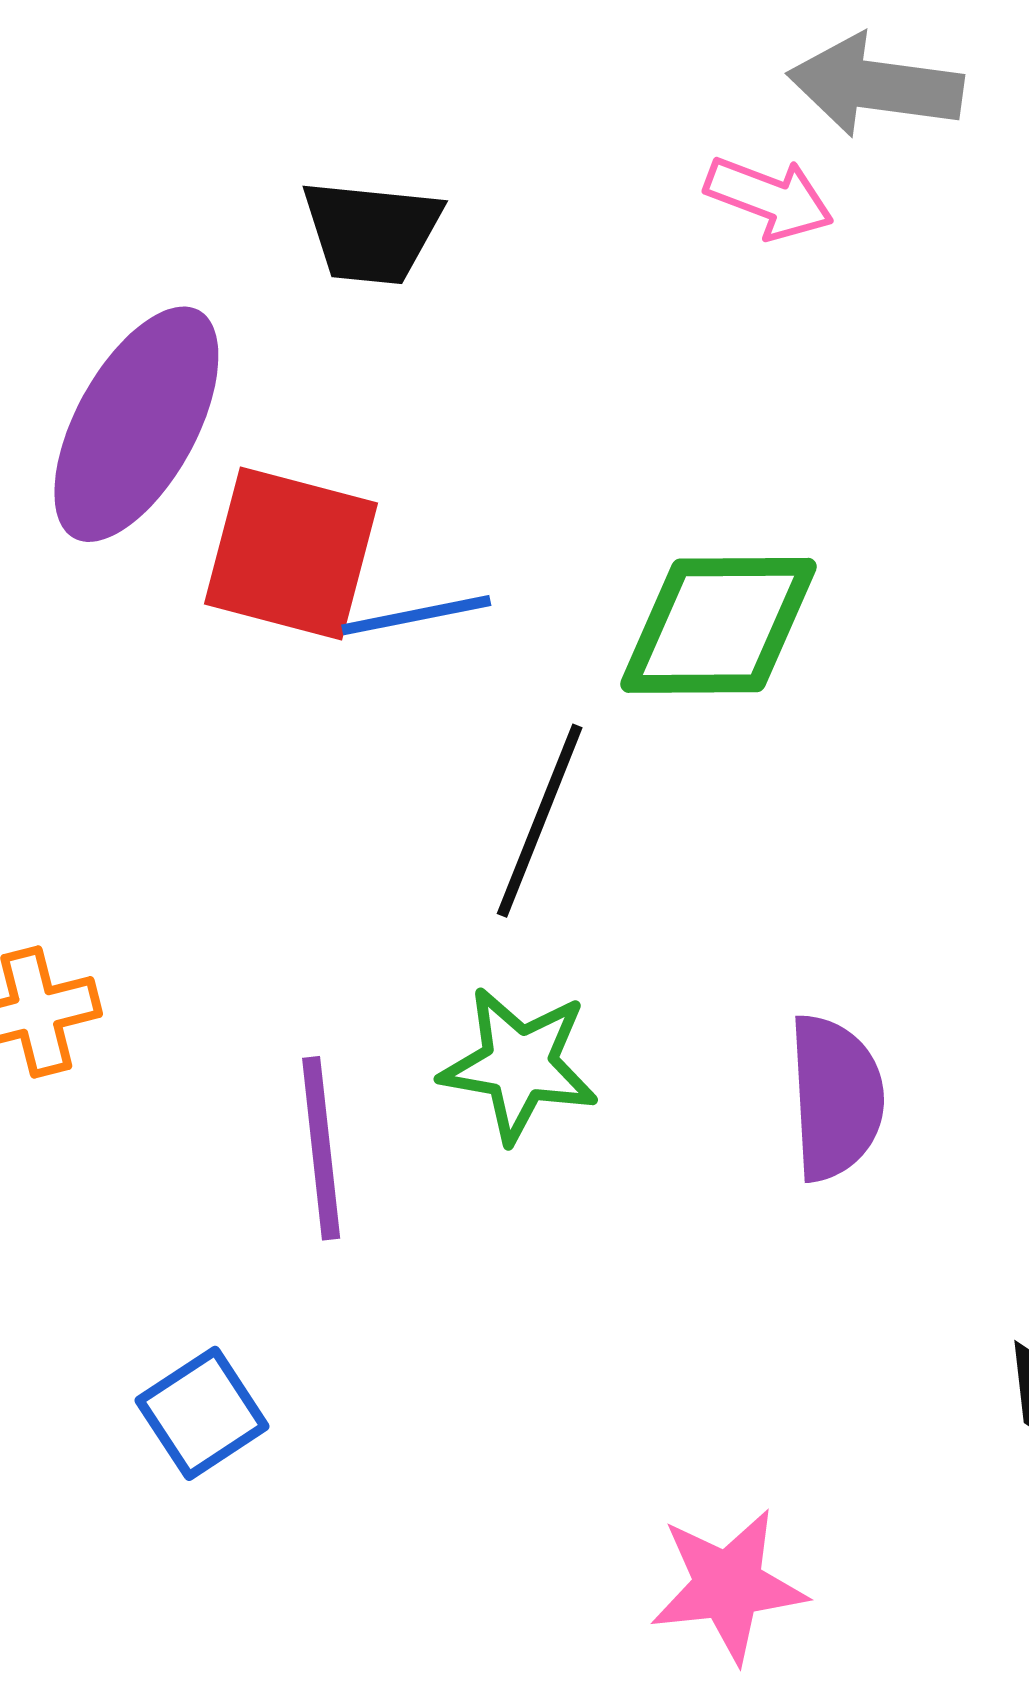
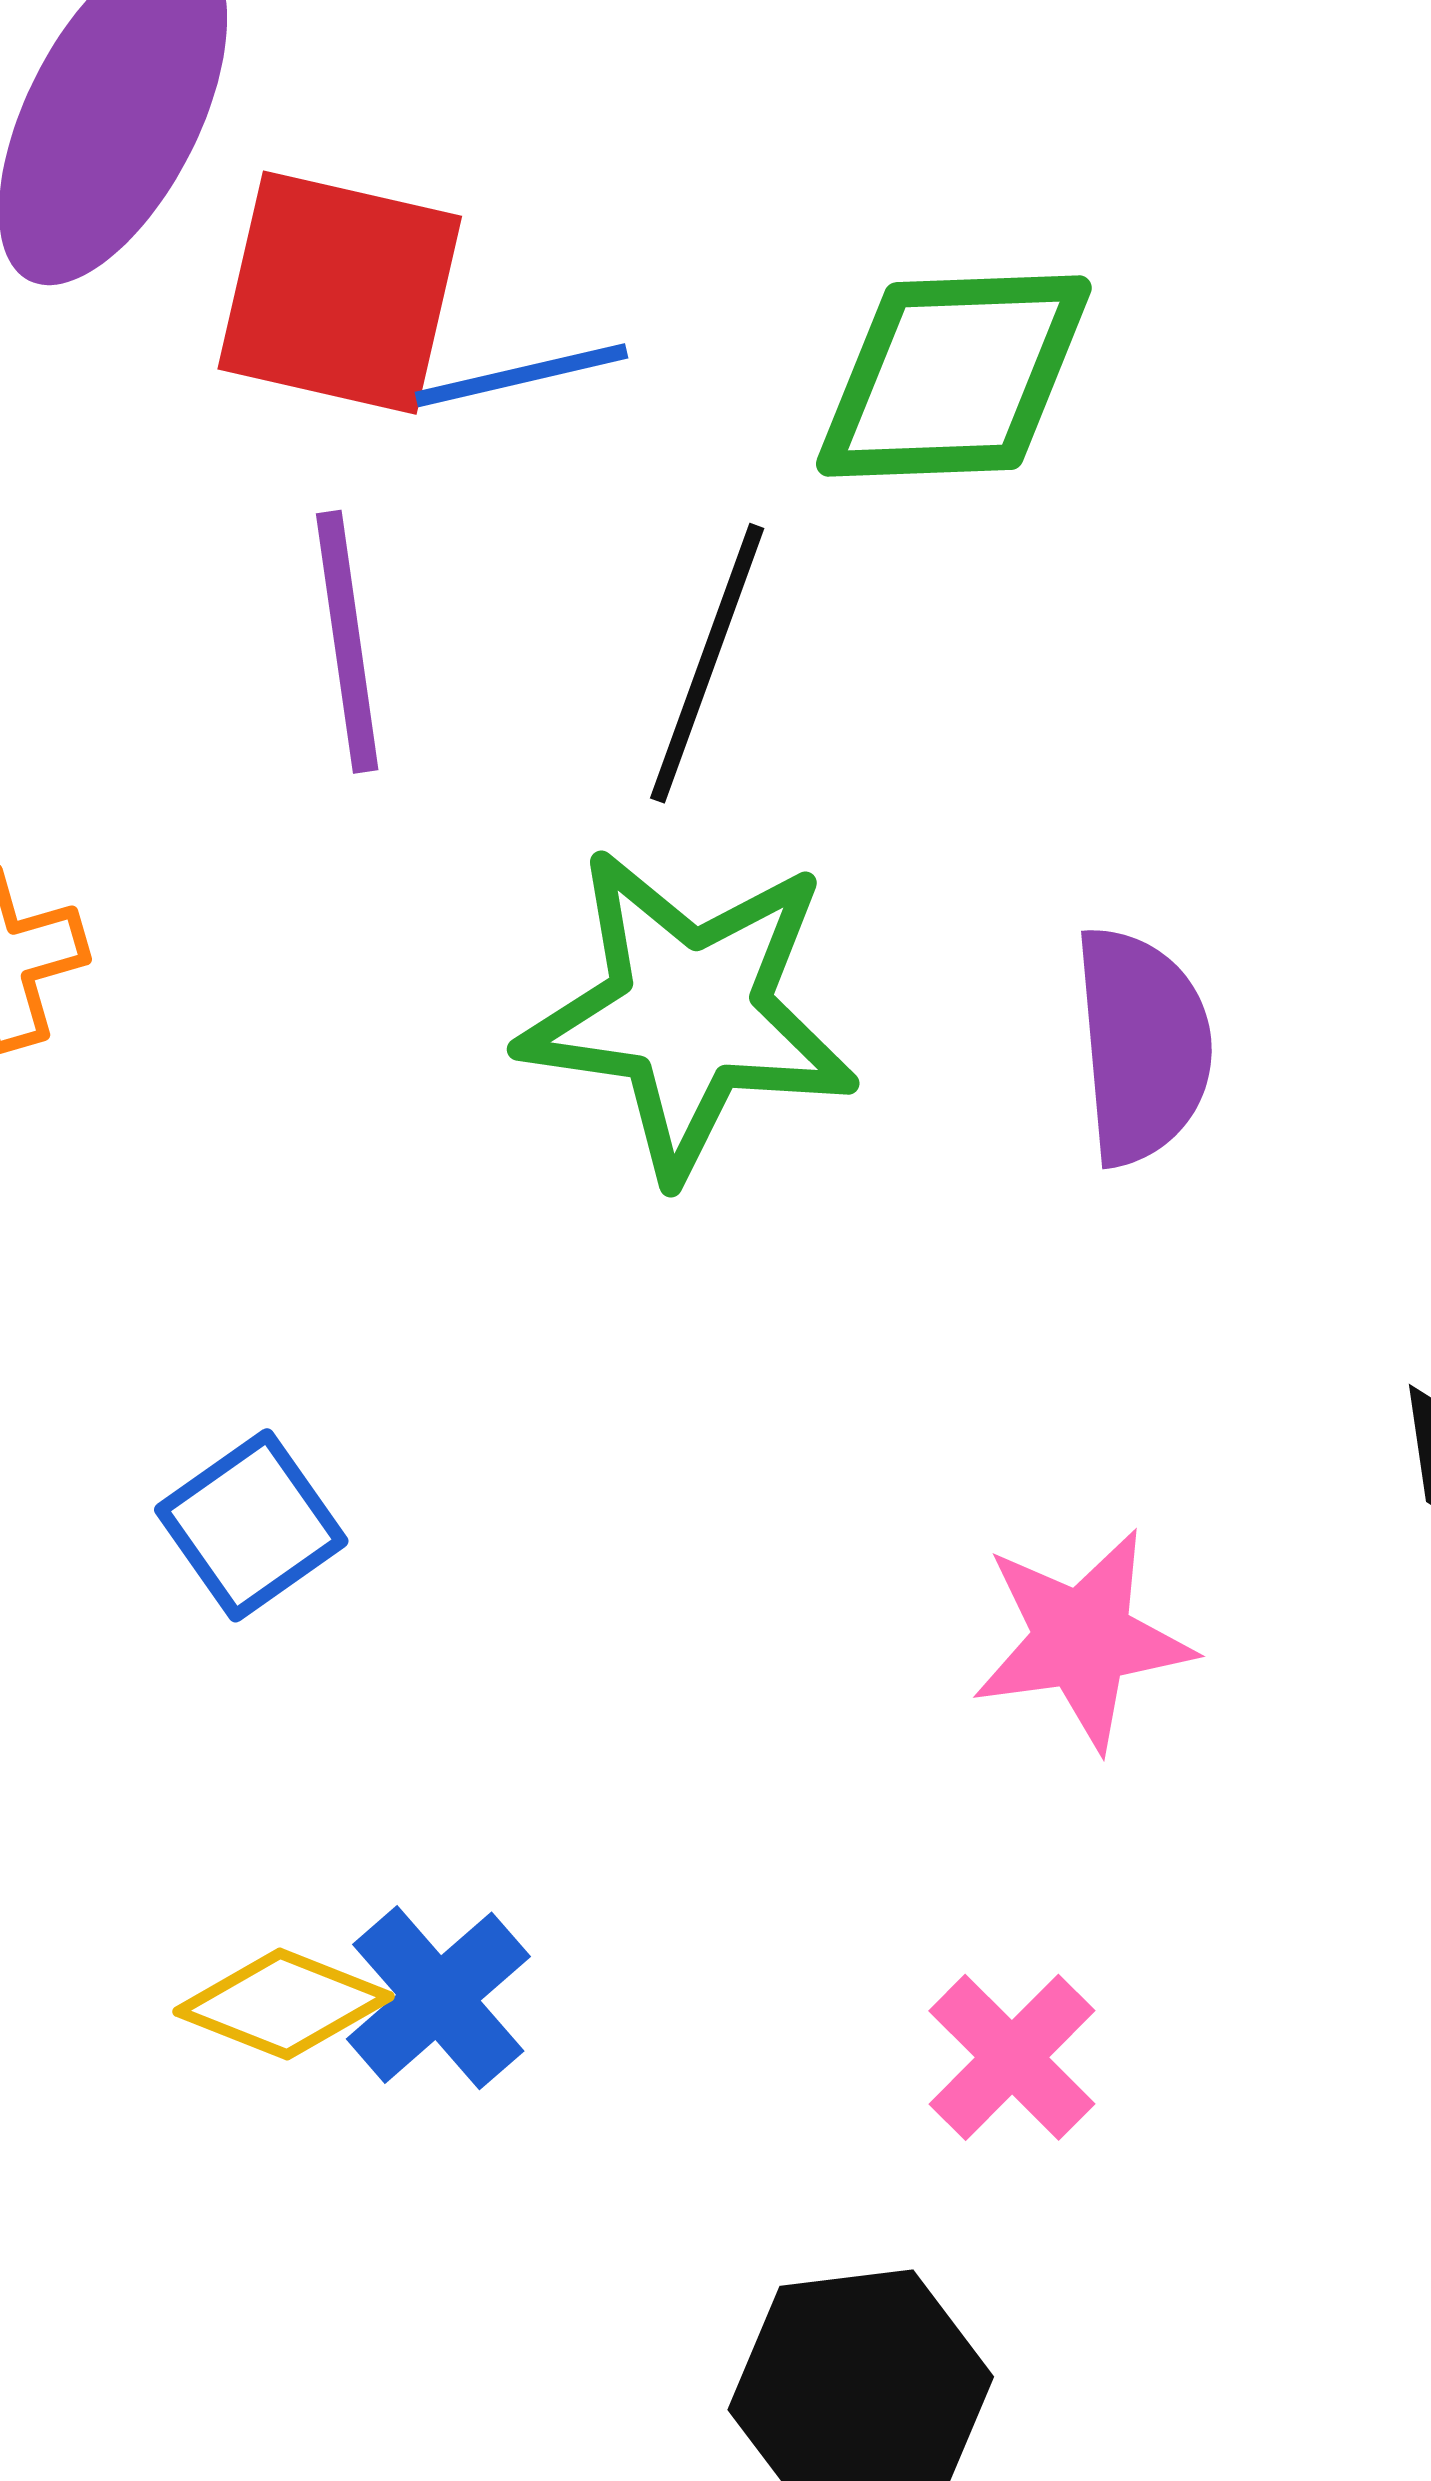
green star: (519, 1065) -> (689, 1013), size x1.5
purple line: (321, 1148) -> (347, 642), moved
pink star: (728, 1586) -> (1082, 1639), moved

